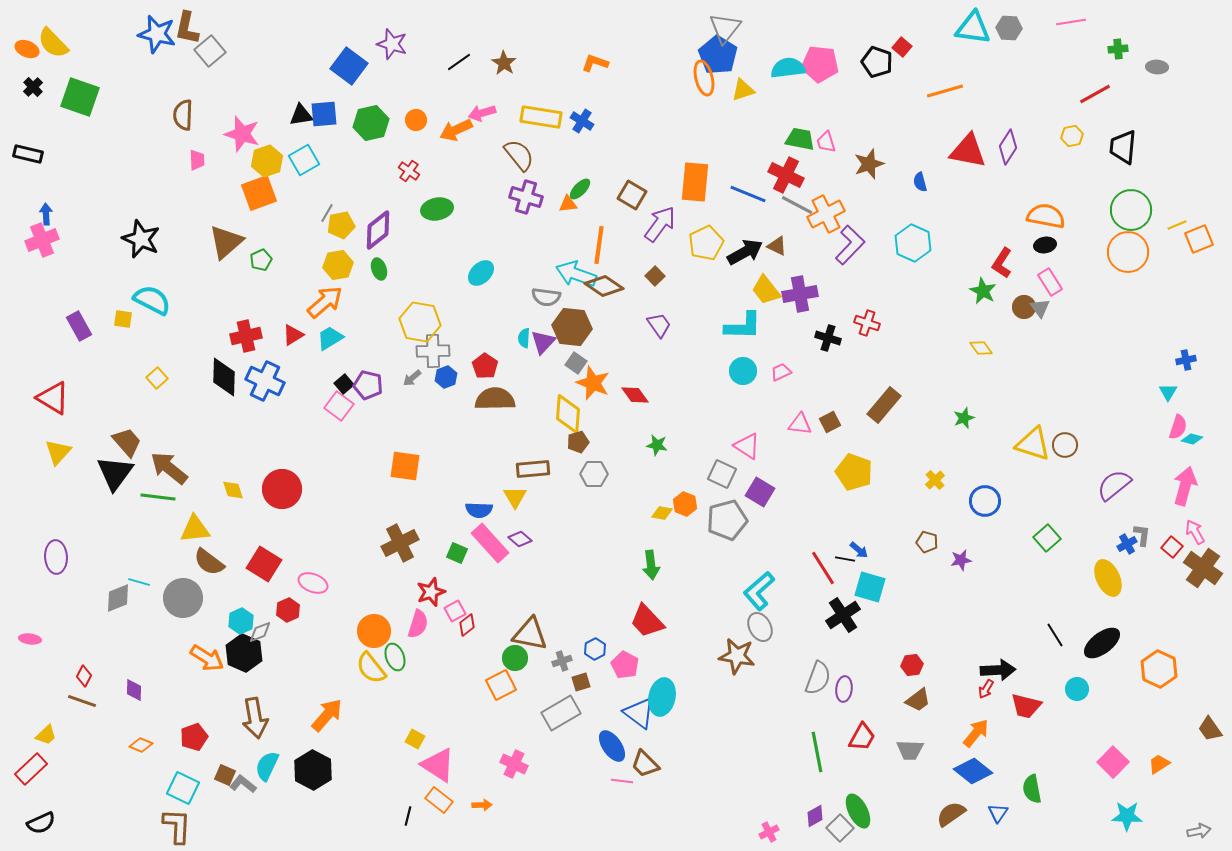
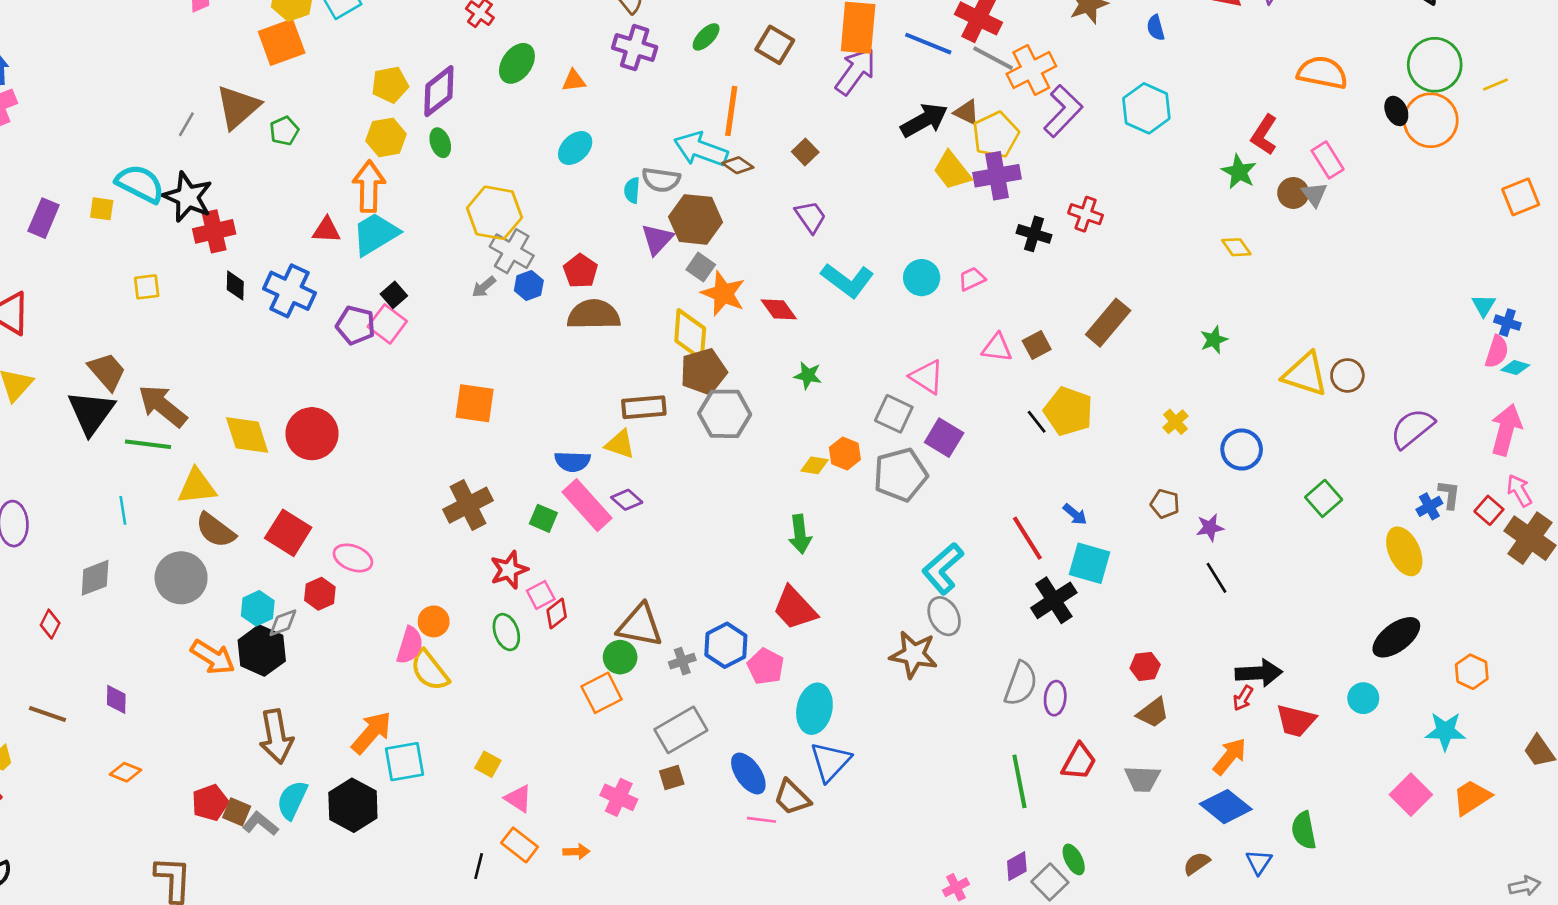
orange triangle: (568, 204) -> (574, 81), moved
green ellipse: (437, 209) -> (517, 63), turned -44
gray line: (327, 213) -> (186, 124), moved
purple arrow: (660, 224) -> (855, 71), moved
black star: (141, 239) -> (188, 197), moved
orange square: (1199, 239) -> (1521, 197), moved
yellow pentagon: (706, 243) -> (996, 135), moved
black ellipse: (1045, 245) -> (1396, 111), moved, turned 75
brown diamond: (604, 286) -> (738, 165), size x0.6
orange arrow: (325, 302) -> (369, 186), turned -48
purple rectangle: (79, 326) -> (44, 218), turned 52
cyan L-shape: (743, 326) -> (848, 280), moved, turned 36
red triangle: (293, 335) -> (327, 230), turned 35
red cross: (246, 336) -> (214, 231), moved
cyan trapezoid: (330, 338) -> (375, 234), size x1.4
cyan semicircle: (524, 338) -> (632, 190), moved
gray cross: (433, 351) -> (512, 251), turned 32
blue cross: (1186, 360) -> (1507, 323), moved, turned 30
black diamond: (224, 377) -> (235, 286), size x0.6
yellow square: (157, 378) -> (147, 287), turned 35
purple pentagon: (368, 385) -> (356, 325), moved
brown pentagon: (578, 442) -> (703, 372), size x1.6
gray hexagon: (594, 474) -> (725, 414), size x1.4
yellow diamond: (233, 490) -> (247, 435), size x1.6
yellow triangle: (515, 497) -> (620, 444), turned -40
black line: (845, 559) -> (1037, 422), moved, turned 42
cyan line: (139, 582) -> (123, 510), moved, turned 65
pink semicircle: (418, 624) -> (410, 645), moved
orange circle: (374, 631) -> (434, 621), size x0.7
black line: (1055, 635) -> (1216, 578), moved
blue hexagon: (595, 649) -> (726, 645), size x1.5
green ellipse: (395, 657) -> (506, 632), moved
orange hexagon: (1159, 669) -> (1472, 672), size x0.7
red diamond: (84, 676) -> (50, 624), moved
brown square: (581, 682) -> (672, 777), moved
blue triangle: (639, 713) -> (830, 762), moved, turned 36
red pentagon: (194, 737) -> (210, 803), moved
orange trapezoid: (1159, 764) -> (1472, 797), size x1.4
pink triangle: (438, 765) -> (518, 799), size x0.6
cyan square: (183, 788) -> (405, 762), moved, turned -36
green ellipse: (858, 811) -> (1074, 859), size x0.7
brown semicircle: (951, 814) -> (1197, 863), size x0.7
cyan star: (1127, 816) -> (1445, 731), moved

